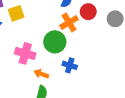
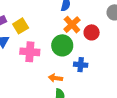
red circle: (88, 12) -> (92, 32), moved
pink cross: (25, 53) -> (30, 52), moved

